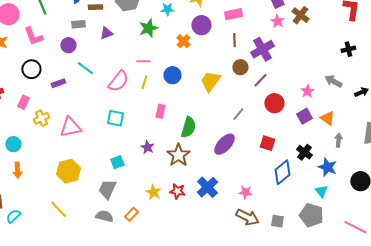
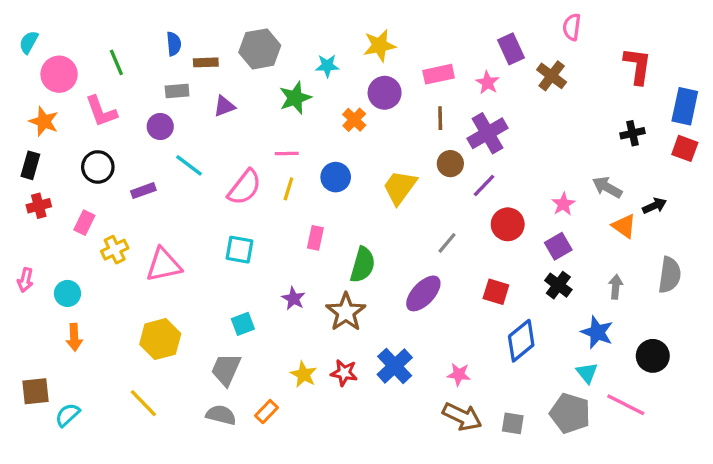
pink star: (277, 21) -> (487, 83), moved
orange triangle: (327, 118) -> (624, 226), moved
black cross: (304, 152) -> (558, 285), moved
pink line: (355, 227) -> (626, 405), moved

